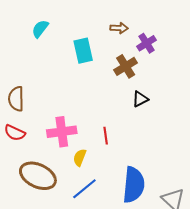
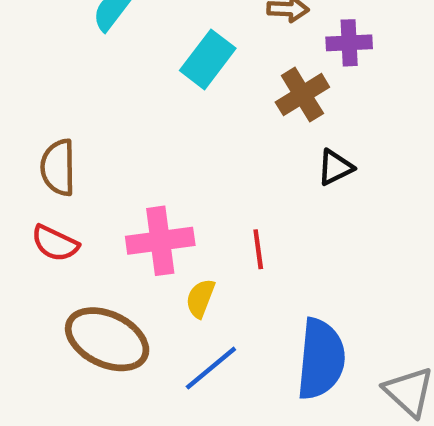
purple cross: (147, 43) -> (349, 43), turned 30
cyan rectangle: (83, 51) -> (208, 59), turned 50

